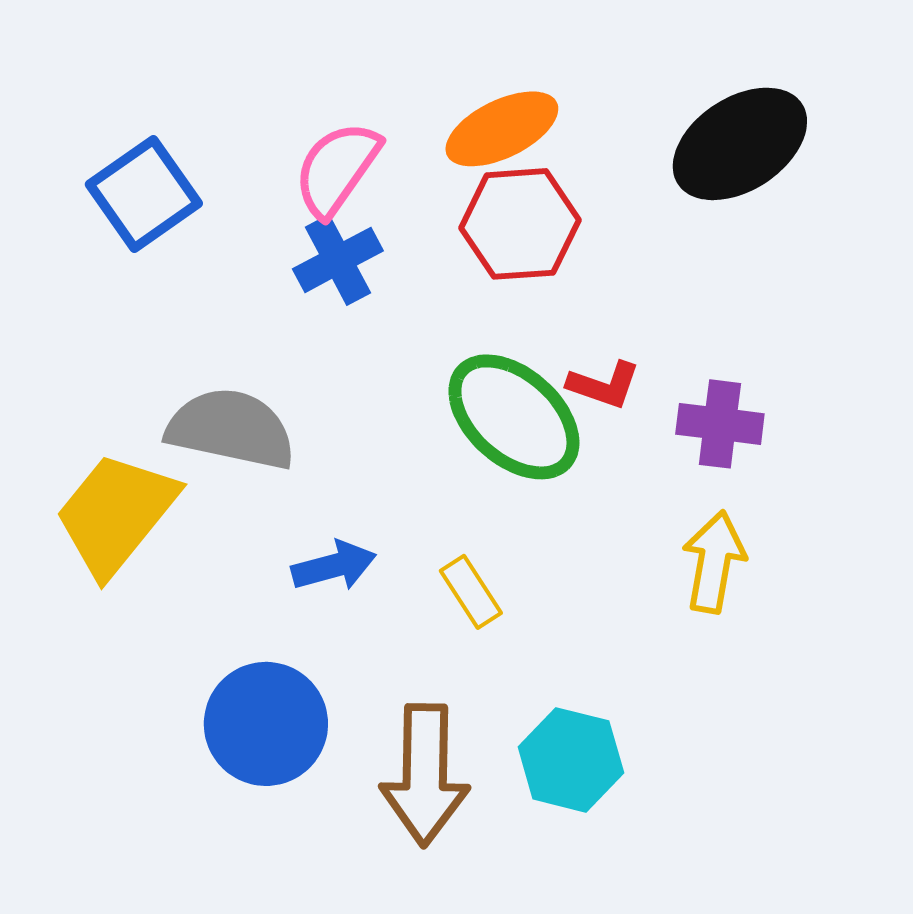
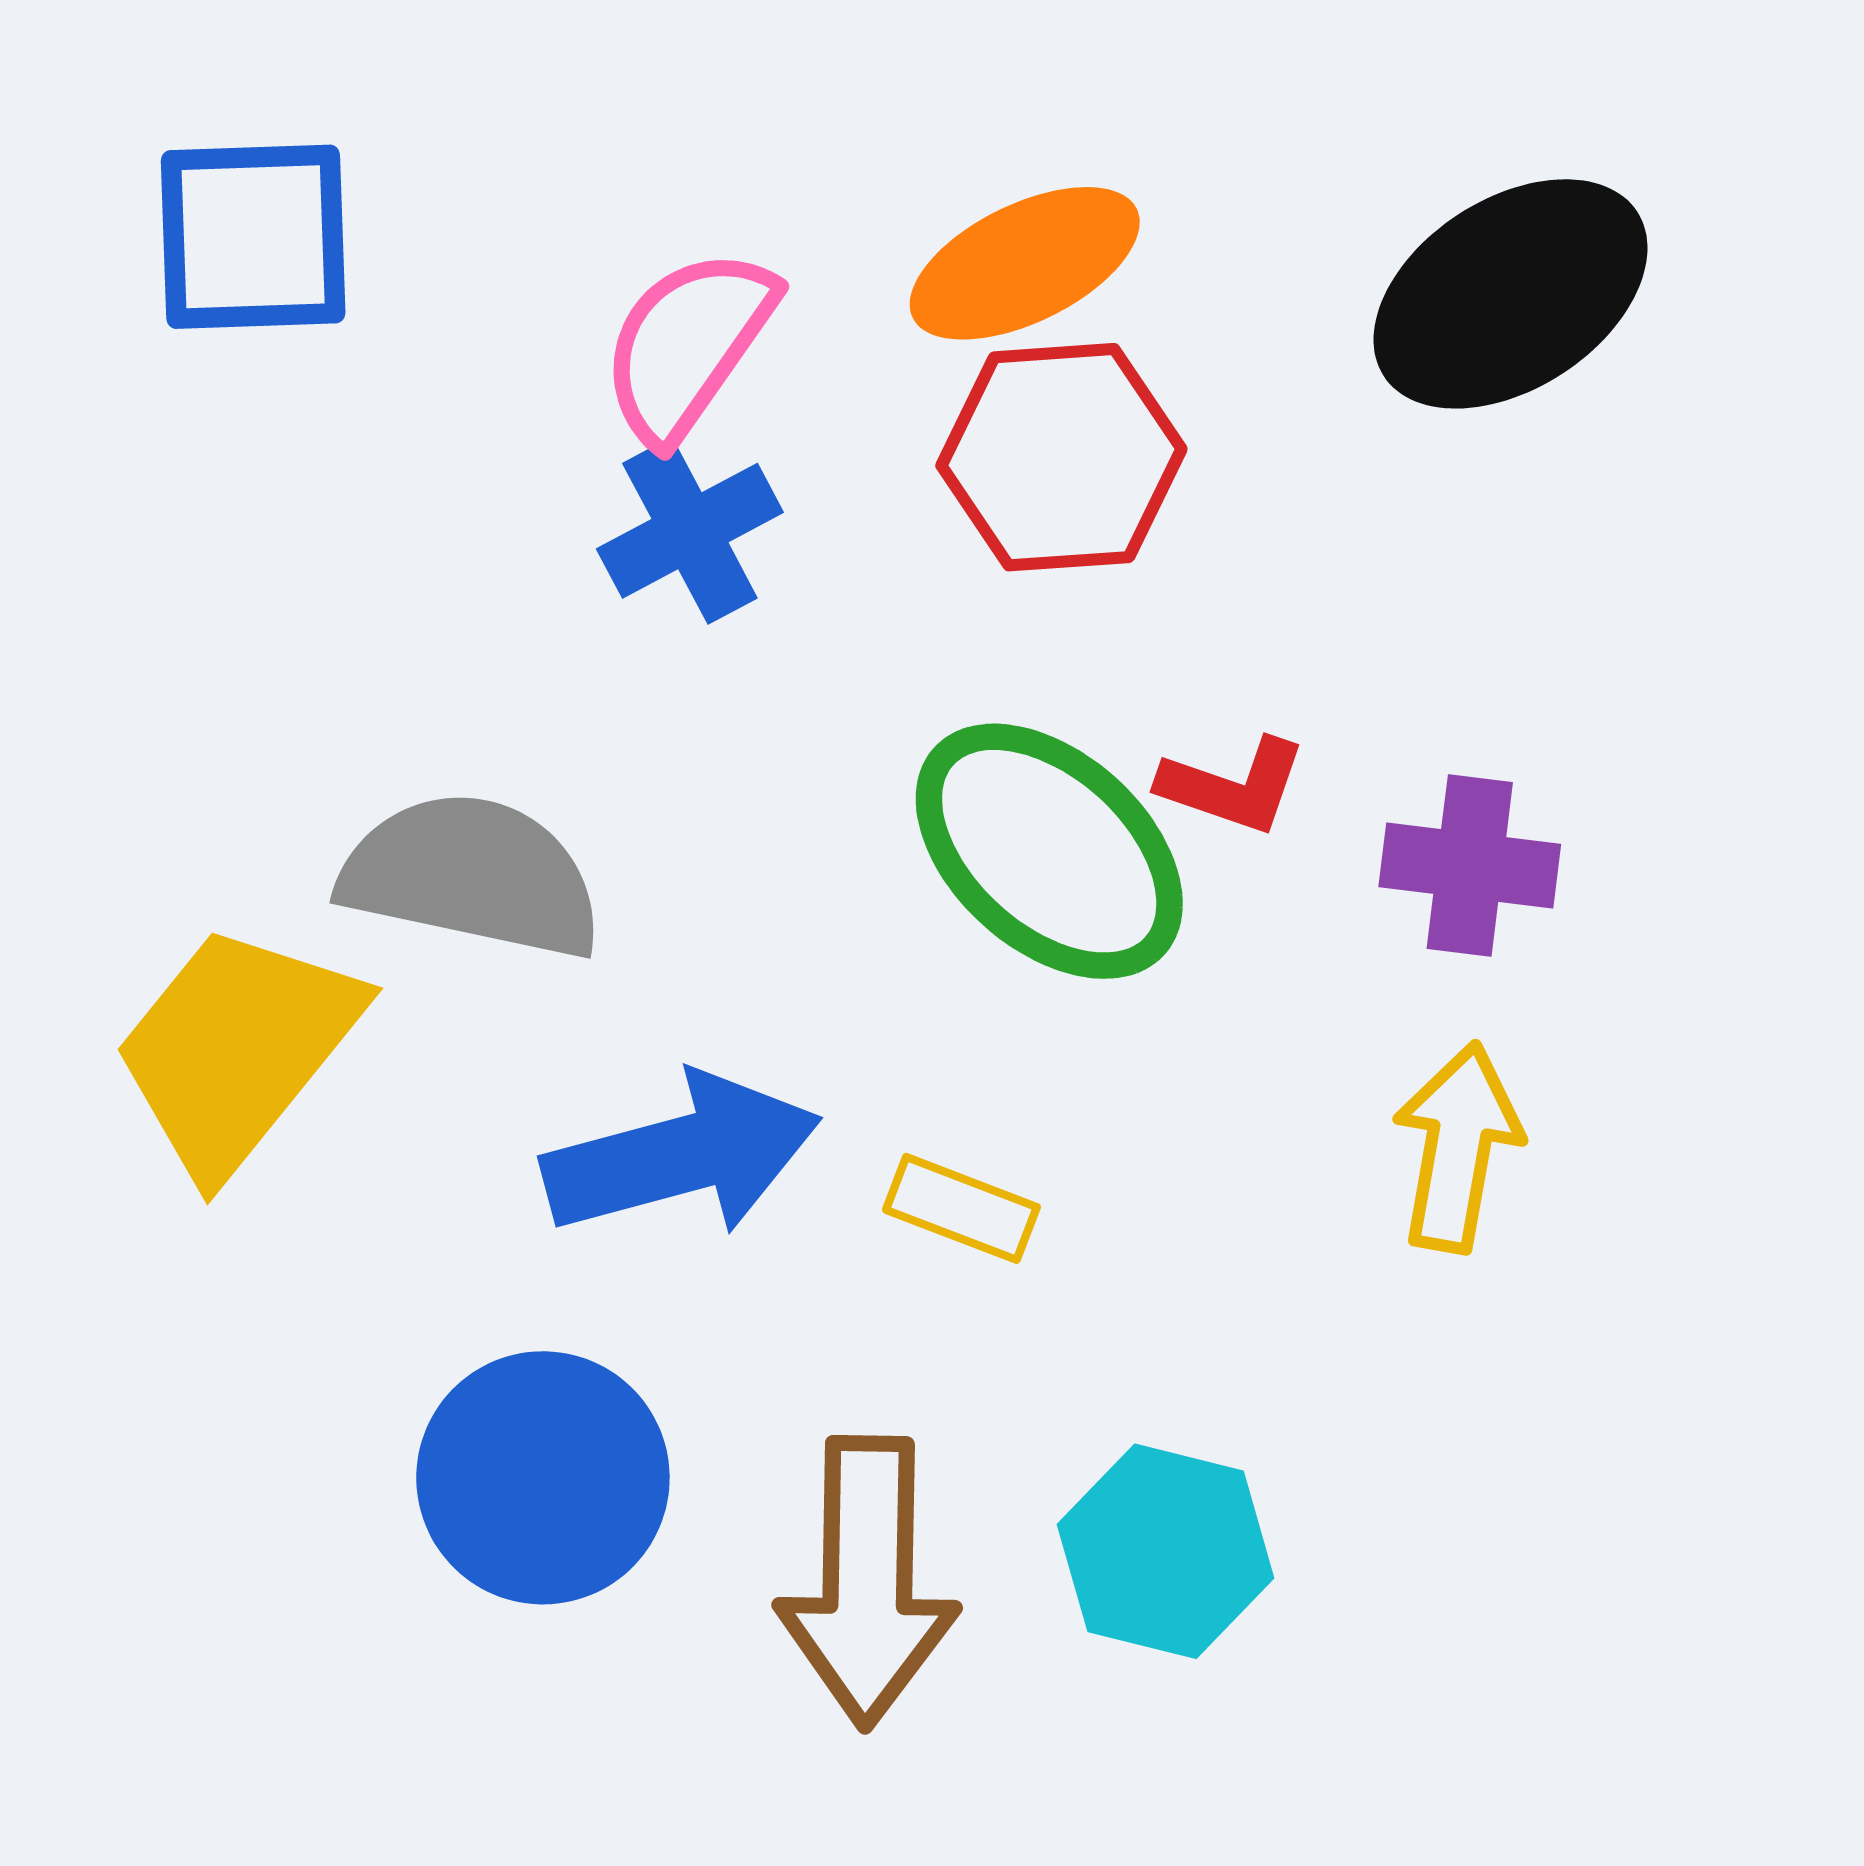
blue square: (144, 194) -> (253, 237), moved, turned 33
blue arrow: (334, 566) -> (682, 1155), size x1.6
yellow rectangle: (471, 592) -> (961, 1208), turned -36

